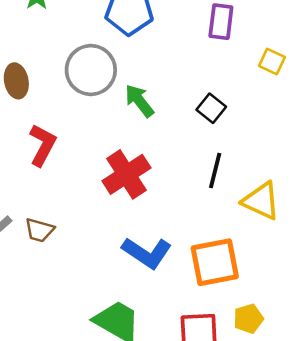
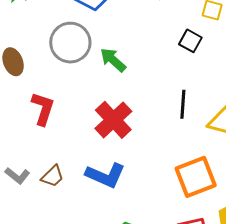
black square: (211, 108) -> (190, 41), moved
brown trapezoid: (39, 230) -> (52, 176), turned -50
blue L-shape: (147, 253) -> (105, 175), moved

